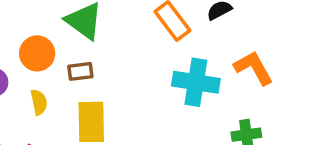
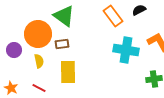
orange circle: (37, 53) -> (38, 34), size x1.4

